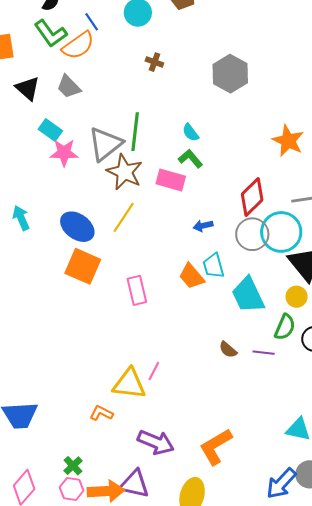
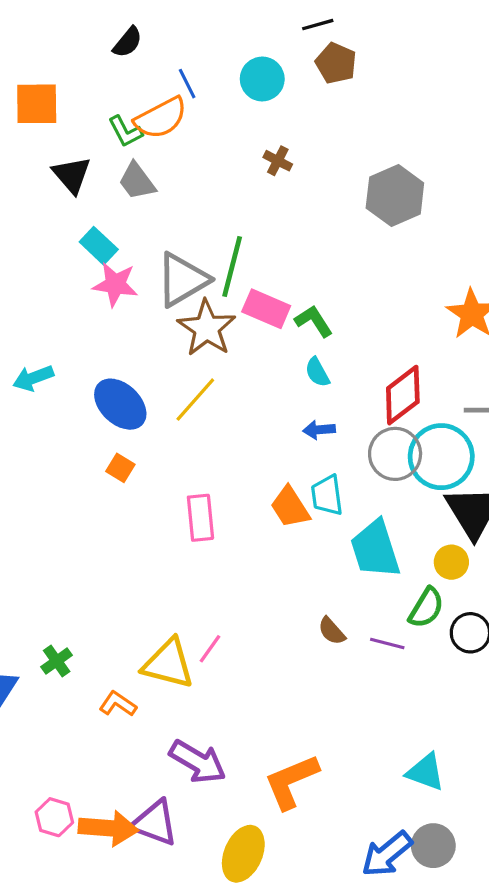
green L-shape: (51, 33) -> (125, 131), moved, size x0.7
cyan semicircle: (191, 132) -> (317, 372), moved
pink rectangle: (171, 180) -> (266, 309), moved
cyan arrow: (21, 218) -> (33, 378), turned -95
orange square: (83, 266) -> (120, 468), size x0.5
green cross: (73, 466) -> (57, 661), moved

